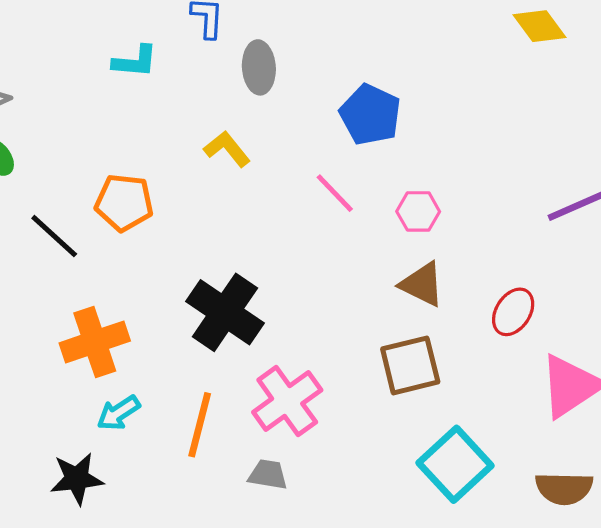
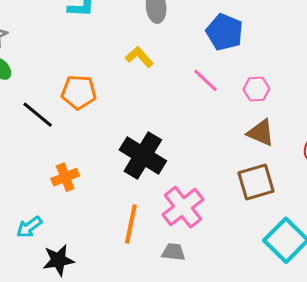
orange cross: (95, 342) -> (65, 177), size x0.7
cyan arrow: (118, 413) -> (29, 227), moved

